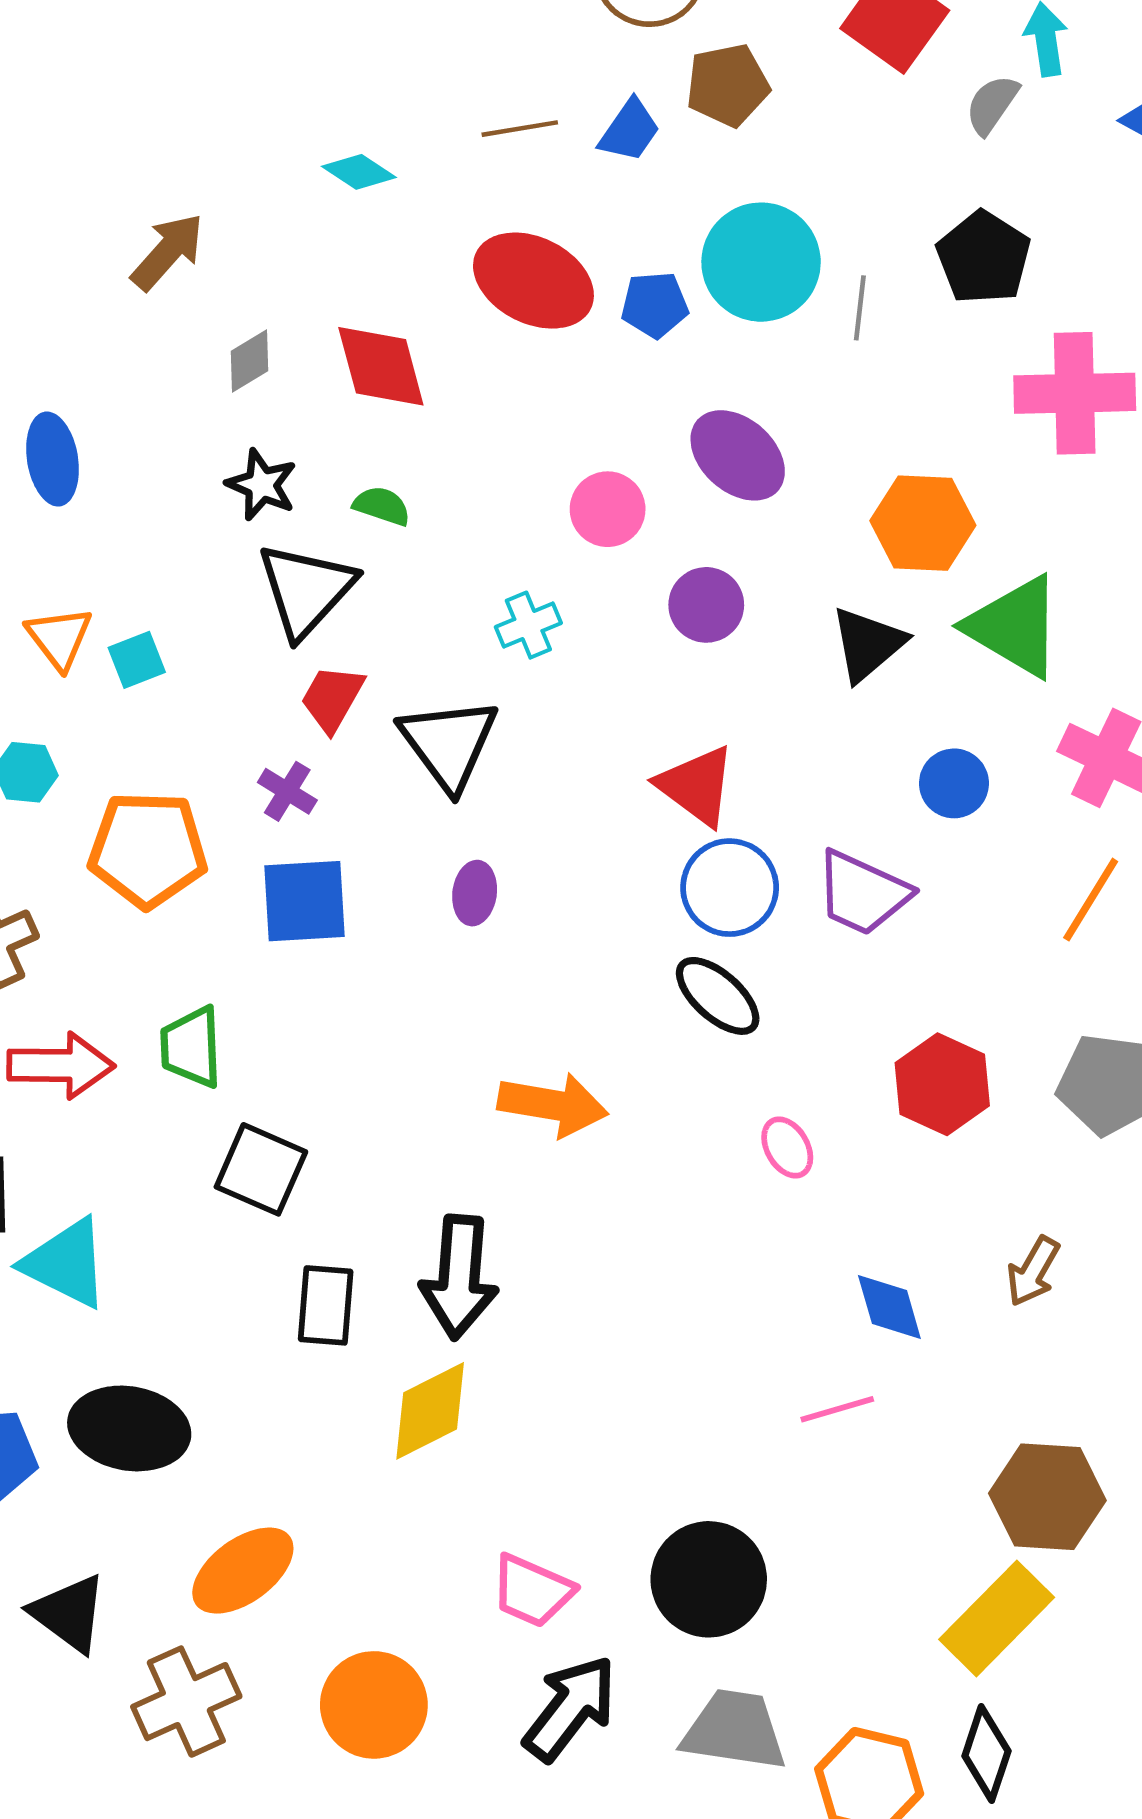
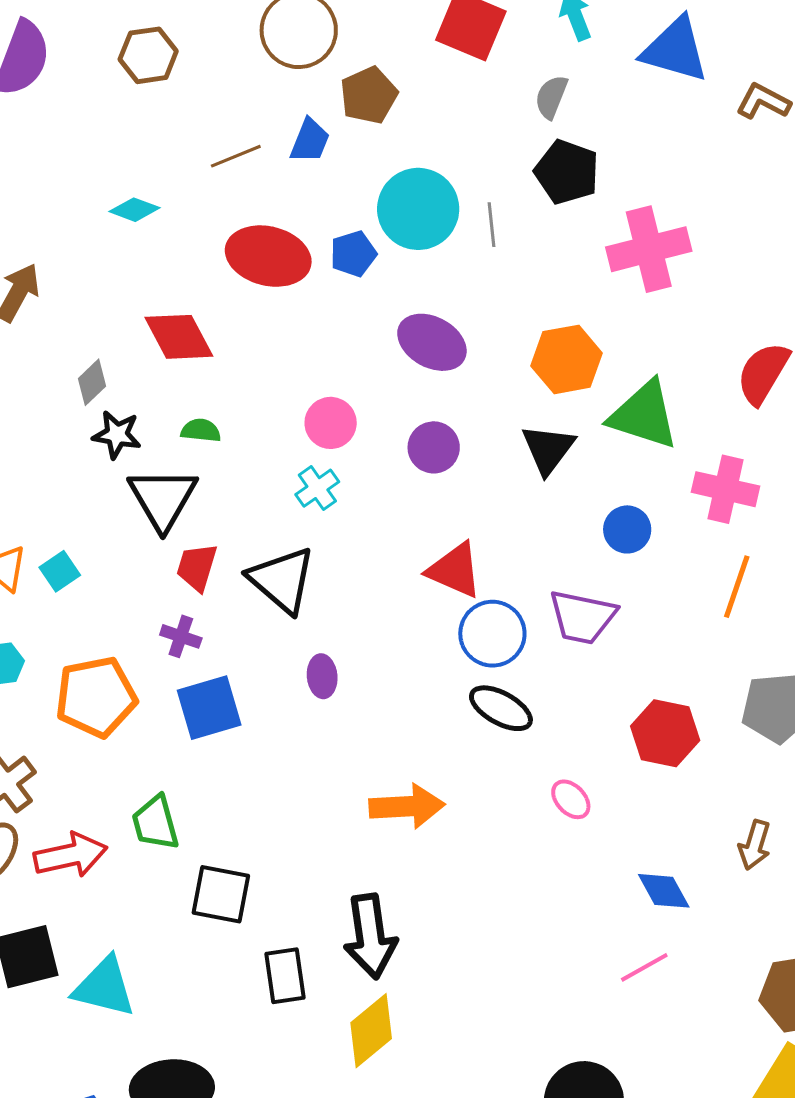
gray semicircle: (992, 105) -> (551, 97), moved
gray diamond: (250, 361) -> (92, 382), moved
pink circle: (608, 509) -> (331, 423), moved

